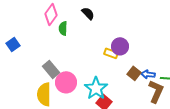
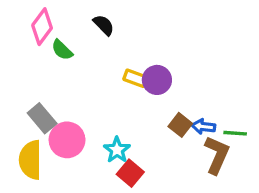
green semicircle: (63, 28) -> (62, 50), turned -48
yellow rectangle: (111, 53) -> (135, 78), moved
cyan star: (96, 88) -> (117, 150), size x0.7

